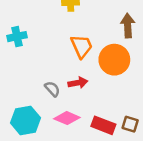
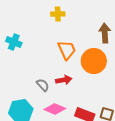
cyan cross: (17, 37) -> (14, 42), turned 35

